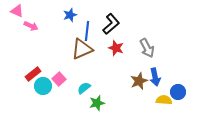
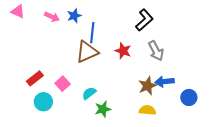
black L-shape: (111, 24) -> (144, 20), moved
pink arrow: (31, 26) -> (52, 17), moved
blue arrow: (155, 77) -> (164, 82), turned 96
cyan circle: (43, 86) -> (43, 102), moved
yellow semicircle: (164, 100) -> (147, 110), moved

